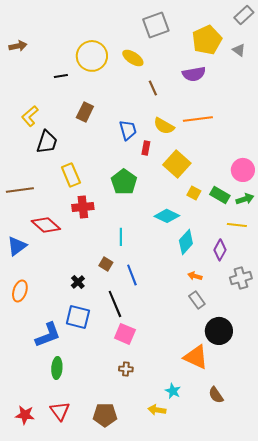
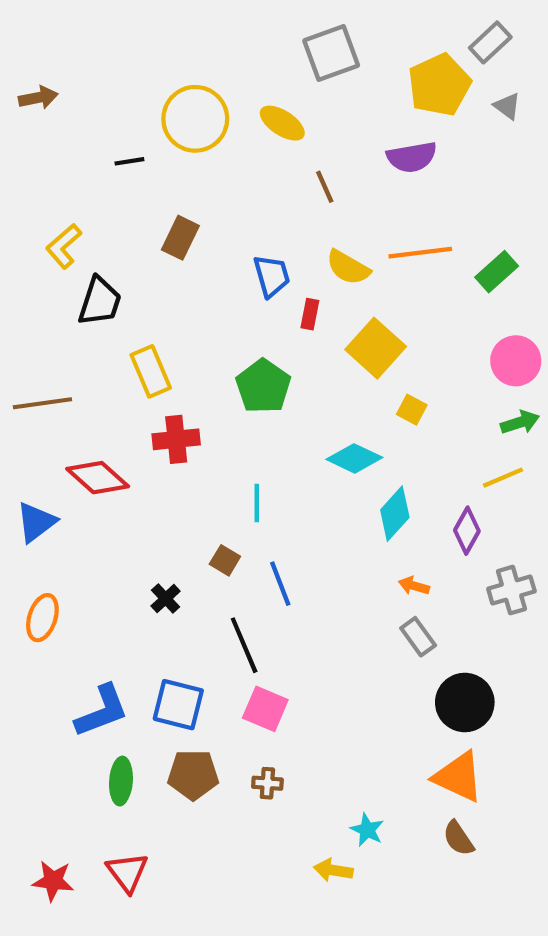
gray rectangle: (244, 15) -> (490, 42), moved
green rectangle: (220, 195) -> (497, 272), moved, turned -72
yellow line: (237, 225) -> (503, 478), turned -30
blue square: (78, 317) -> (178, 705), moved
orange triangle: (196, 357) -> (458, 777), moved
brown pentagon: (105, 415) -> (193, 775), moved

